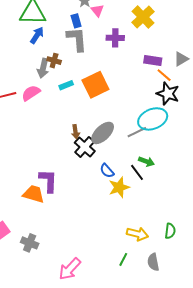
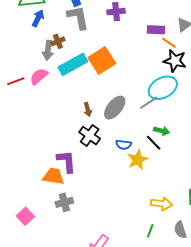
brown cross: (54, 61) -> (58, 41), turned -32
cyan rectangle: (66, 85) -> (73, 64), size x2.0
black cross: (85, 147) -> (90, 135), moved
blue semicircle: (107, 171) -> (124, 145), turned -35
gray cross: (30, 243) -> (64, 202), moved, turned -30

